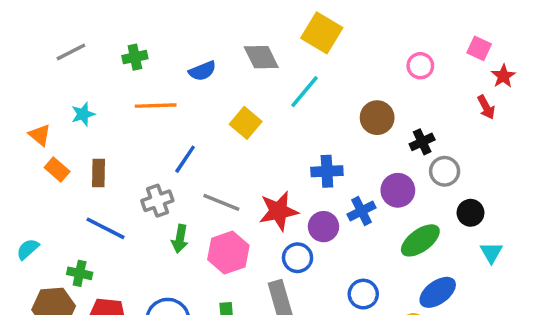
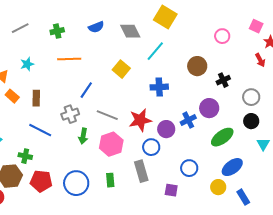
blue semicircle: (202, 71) -> (96, 27), moved
blue cross: (327, 171) -> (159, 87), moved
gray circle: (445, 171) -> (251, 97), moved

